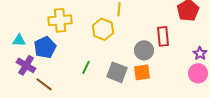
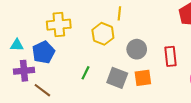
red rectangle: (163, 36) -> (171, 56), moved
gray circle: (144, 50) -> (137, 49), moved
purple cross: (26, 65) -> (24, 71), turned -36

